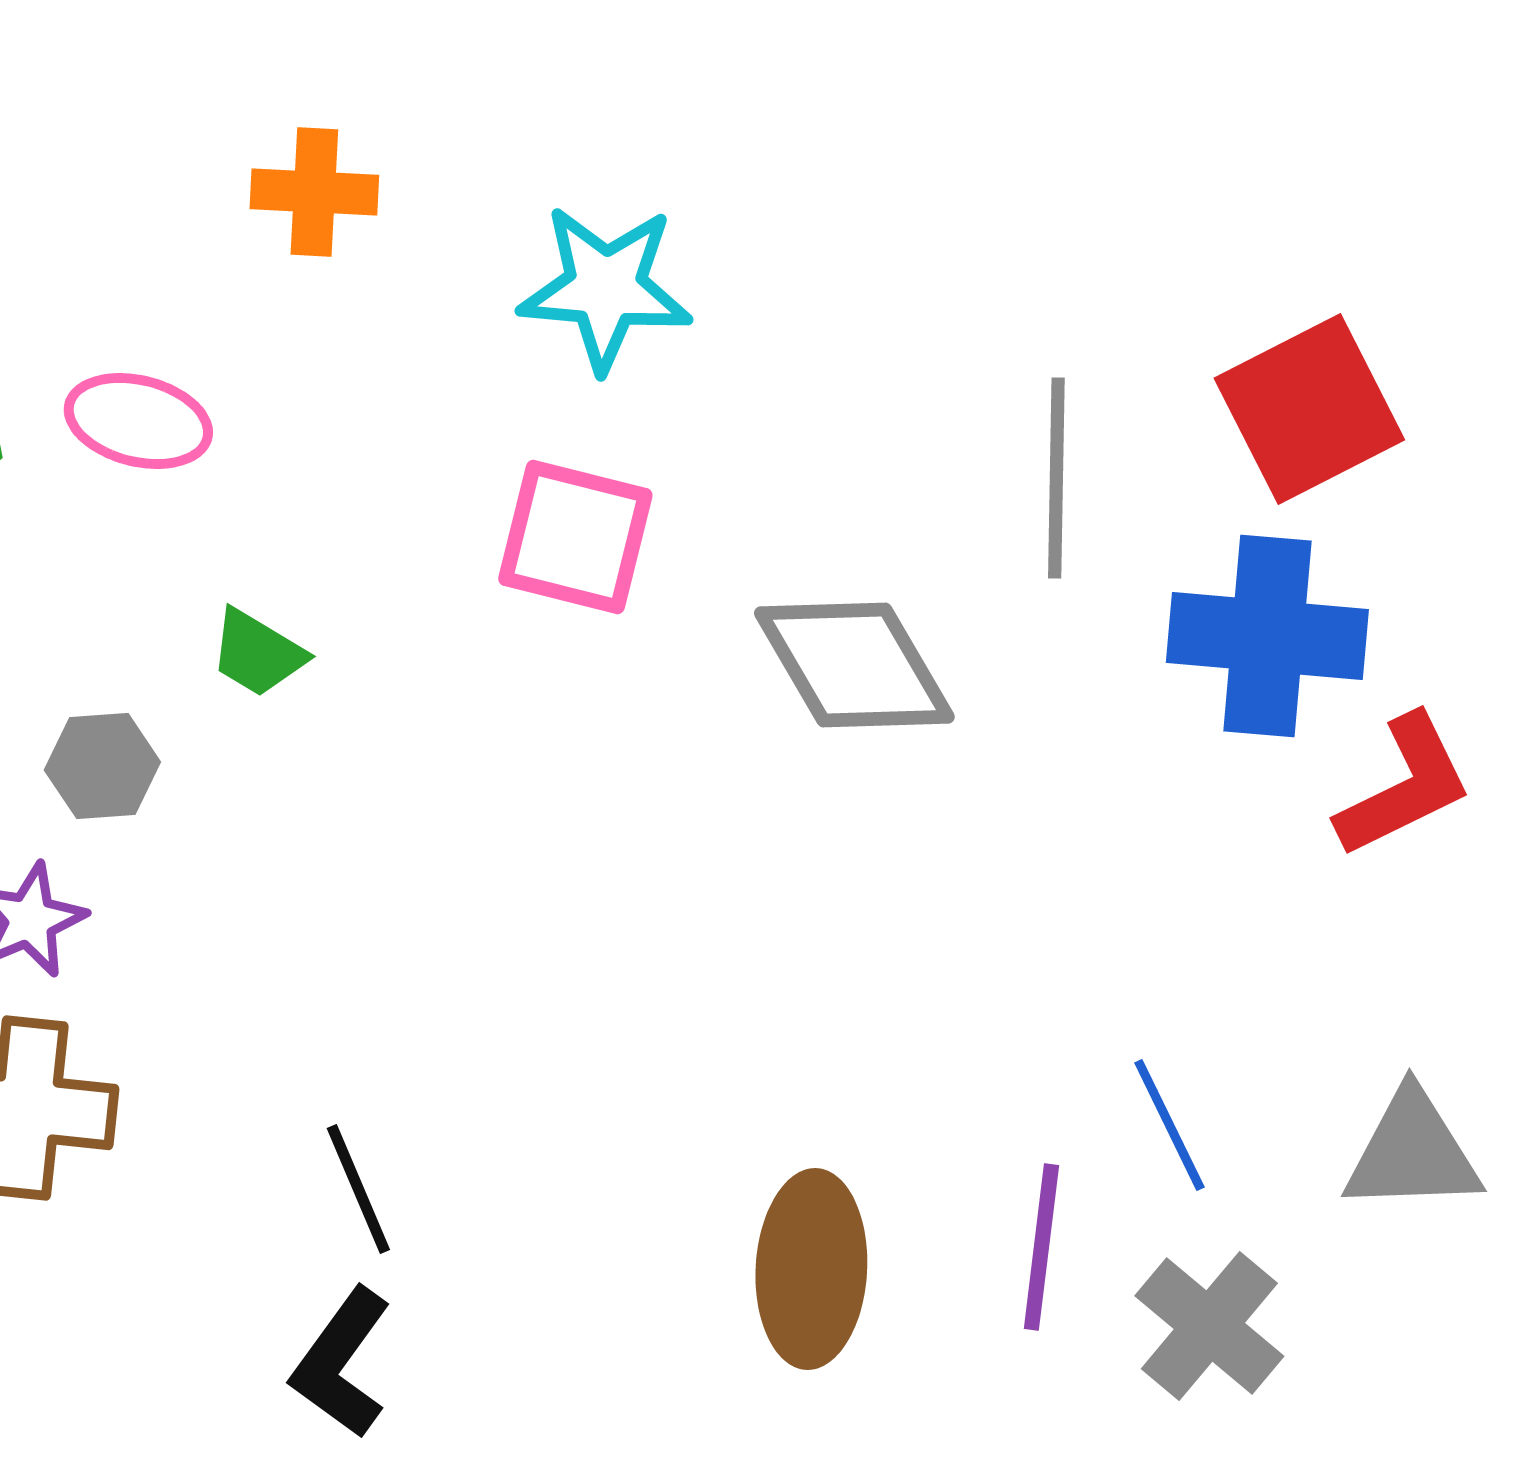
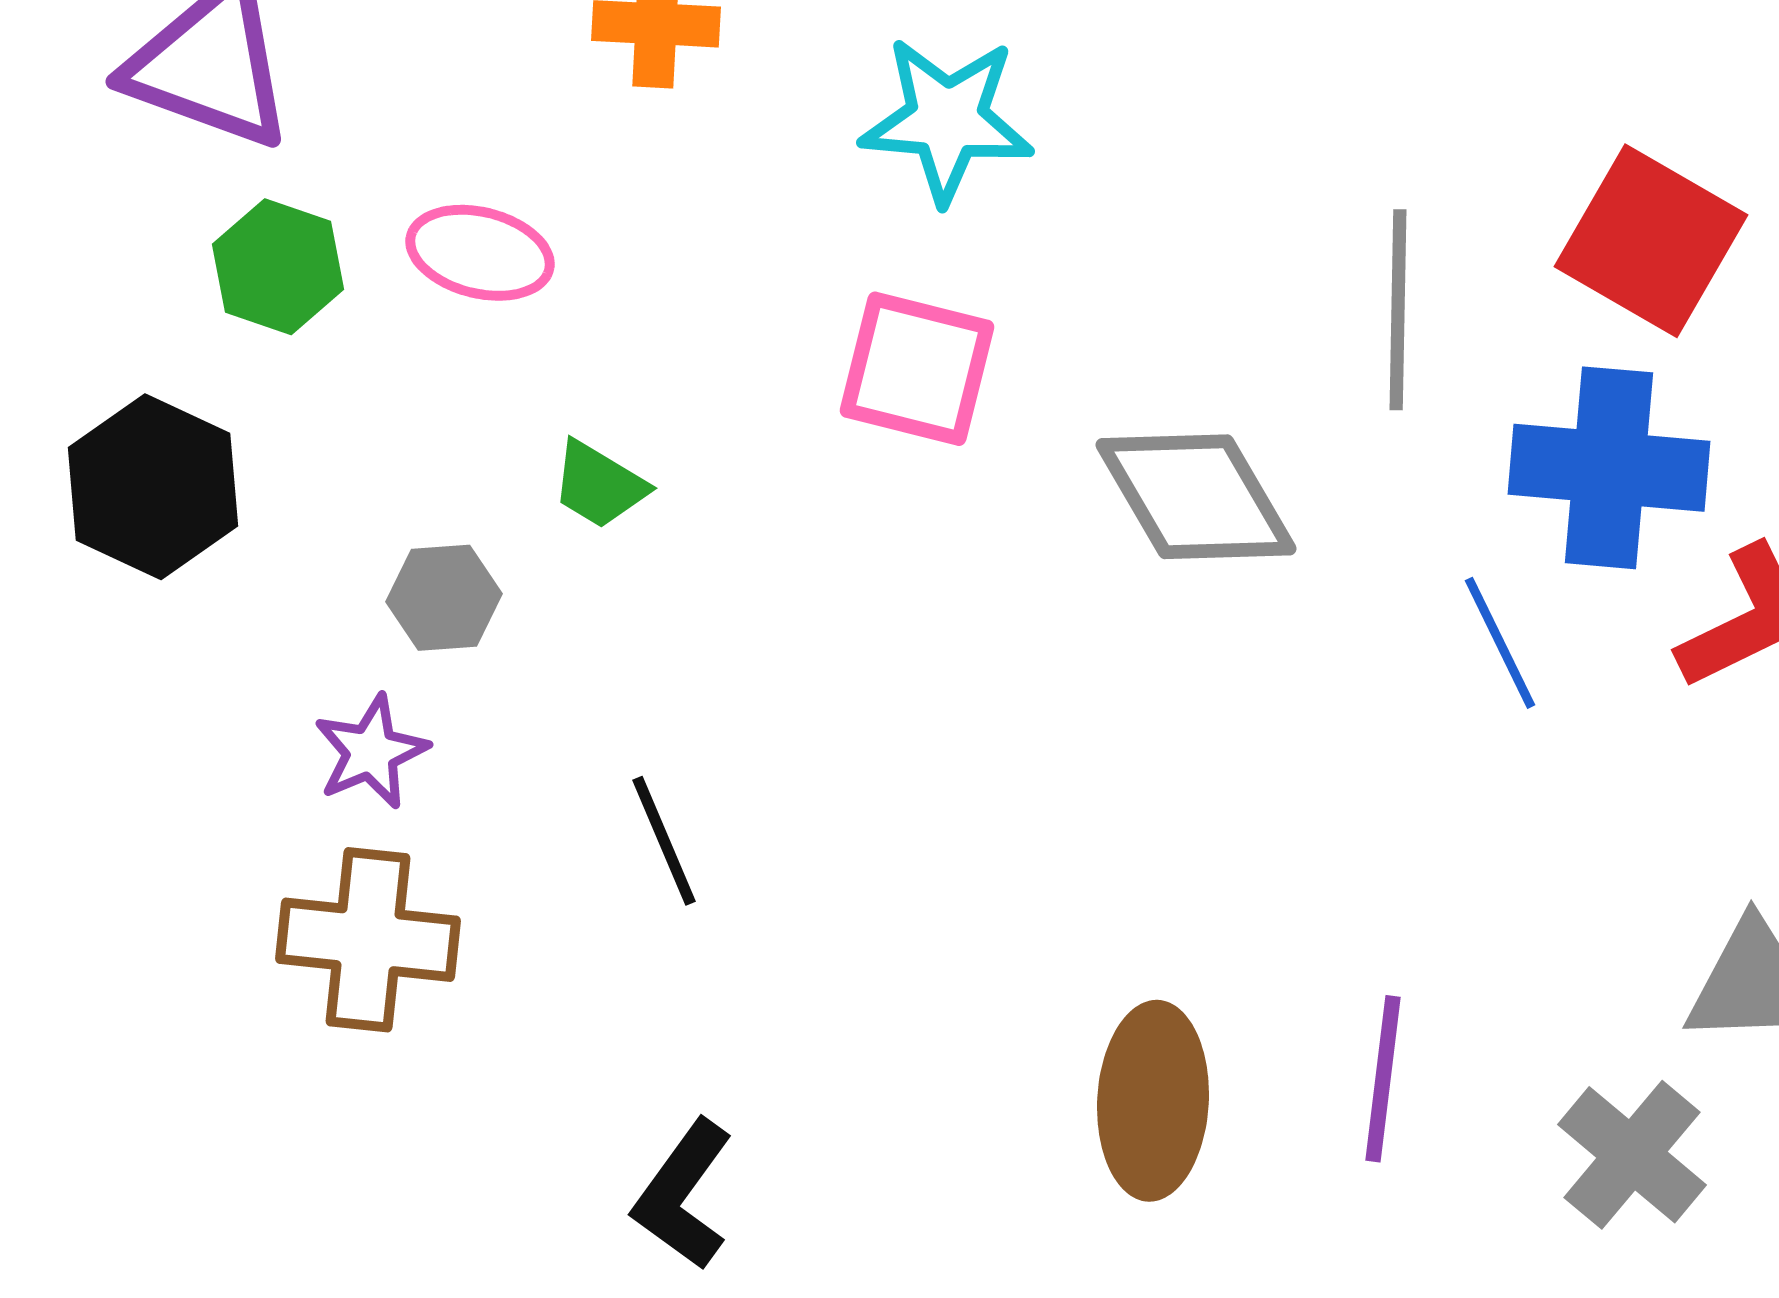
red square: (1309, 409) -> (1651, 241), turned -33
blue line: (1169, 1125) -> (1500, 643), moved
black line: (358, 1189) -> (664, 841), moved
gray cross: (1209, 1326) -> (1632, 1155), moved

